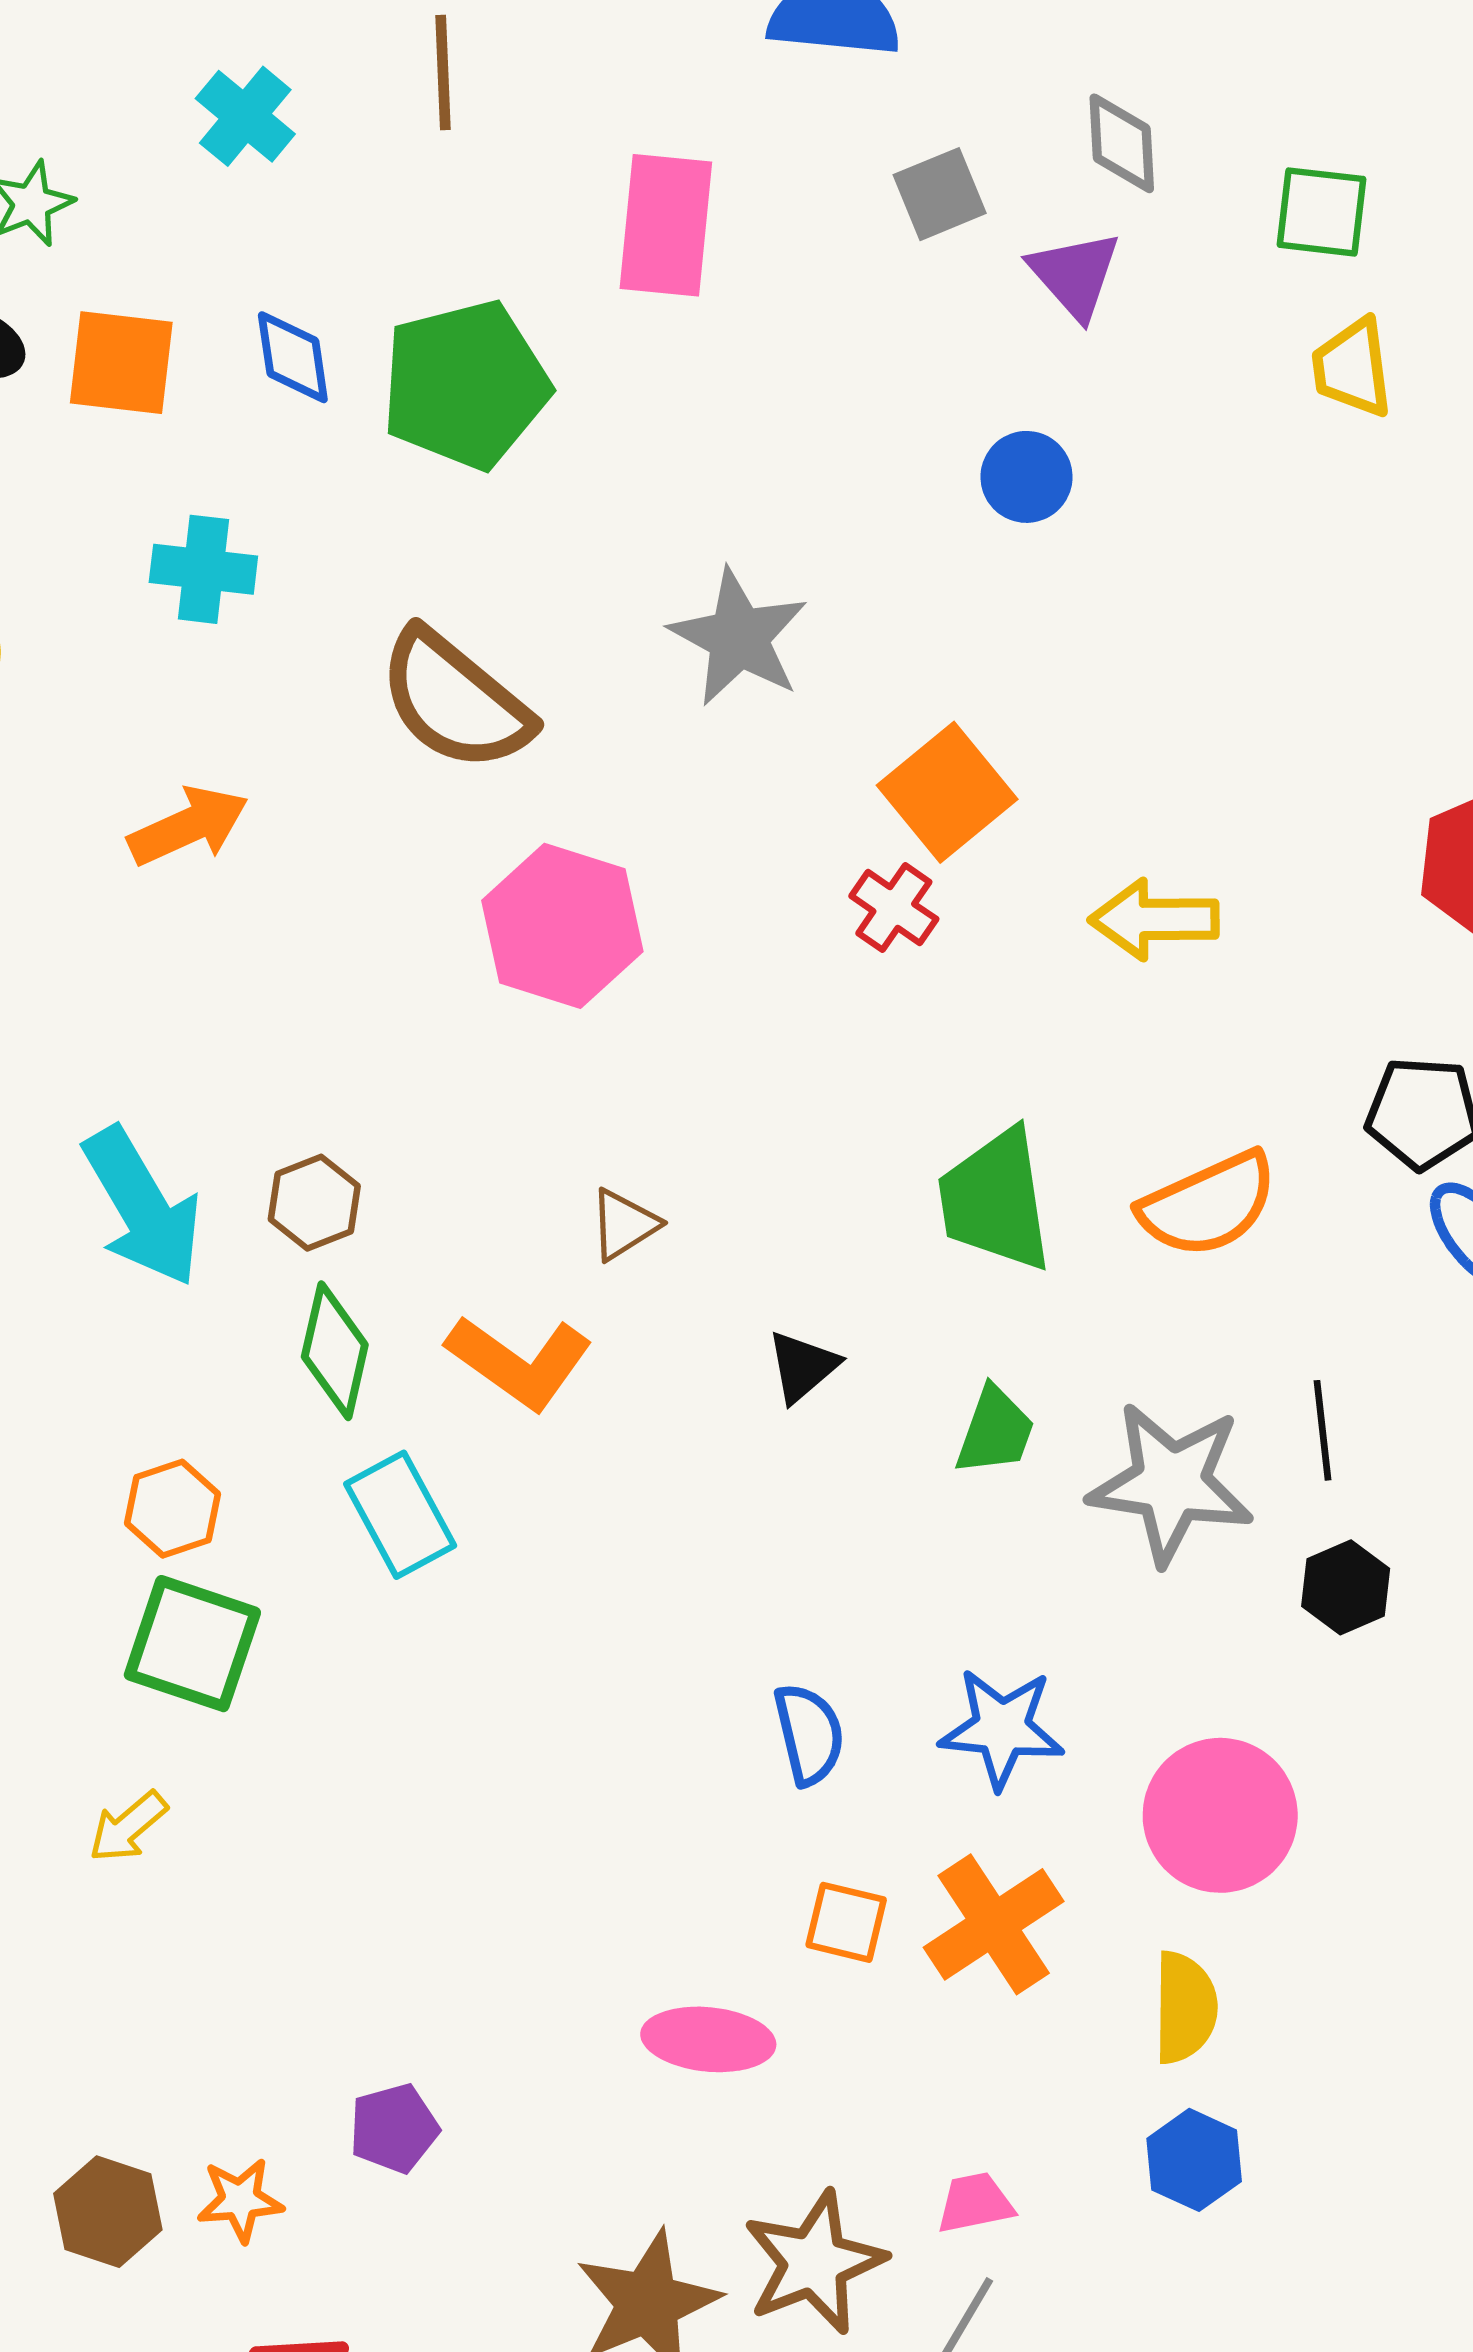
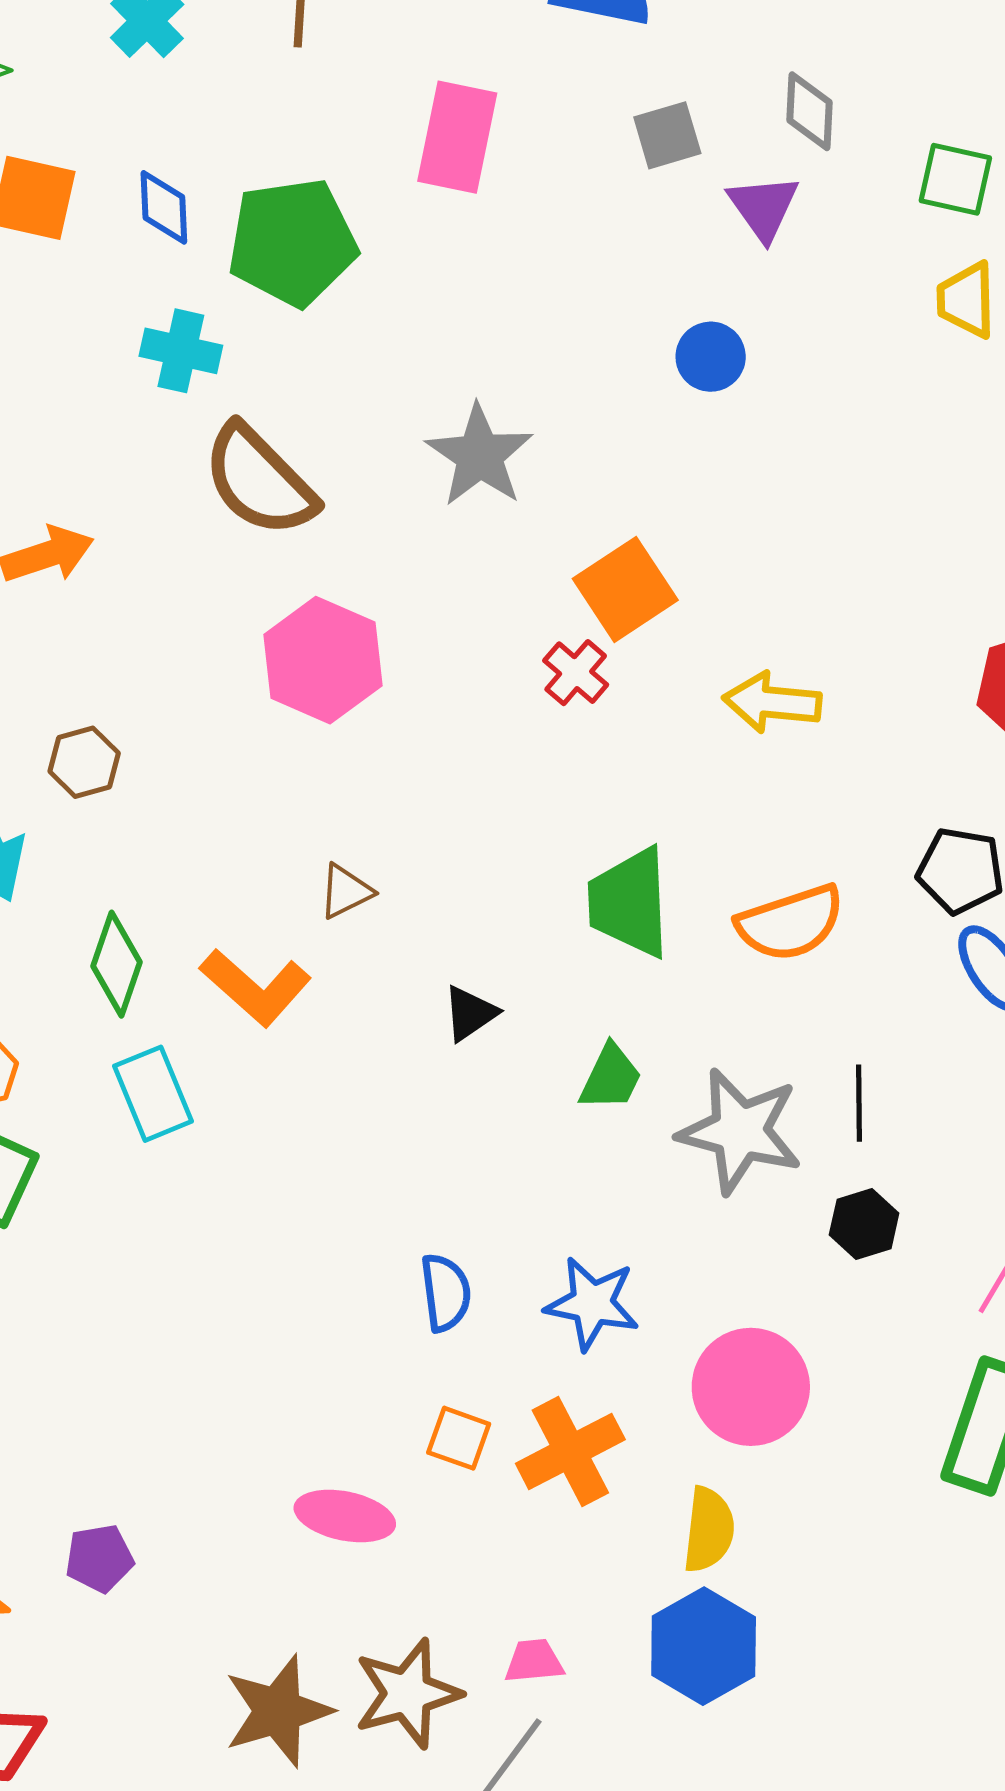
cyan cross: (203, 569) -> (181, 351), moved
brown hexagon: (314, 1203) -> (84, 762), moved
blue hexagon: (1194, 2160) -> (704, 1646), size x1.5

